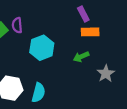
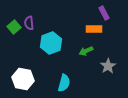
purple rectangle: (83, 14) -> (104, 13), moved
cyan semicircle: (38, 93) -> (64, 83), moved

